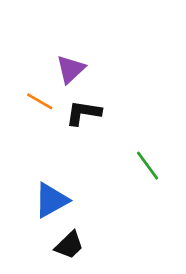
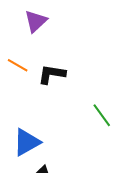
purple triangle: (71, 69) -> (36, 21), moved

